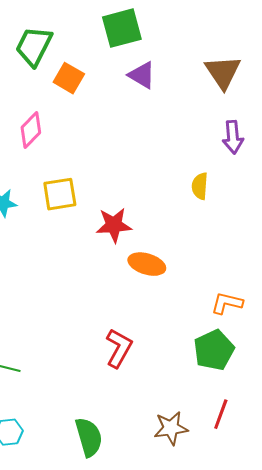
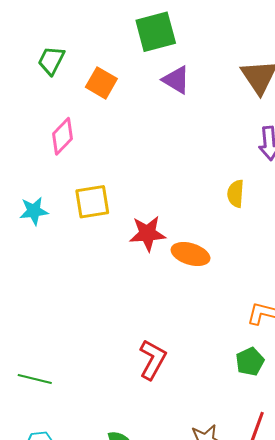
green trapezoid: (34, 46) -> (51, 60), moved, size x0.7
orange ellipse: (147, 264) -> (191, 254), moved
green pentagon: (214, 350) -> (250, 362), size x0.7

